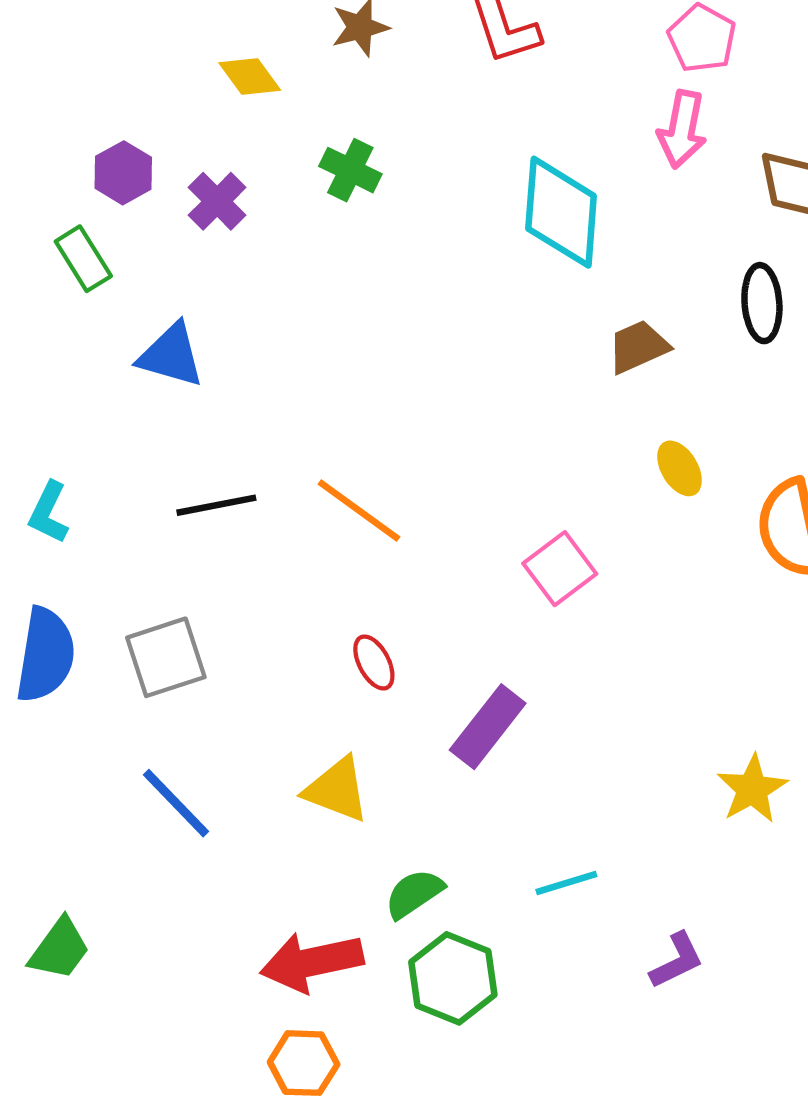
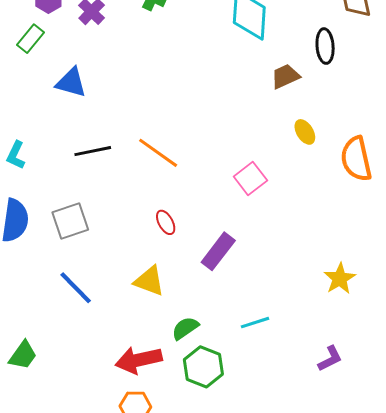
green rectangle: (83, 259) -> (30, 39), turned 72
black ellipse: (762, 303) -> (325, 46), moved
purple L-shape: (677, 960) -> (330, 359), moved

